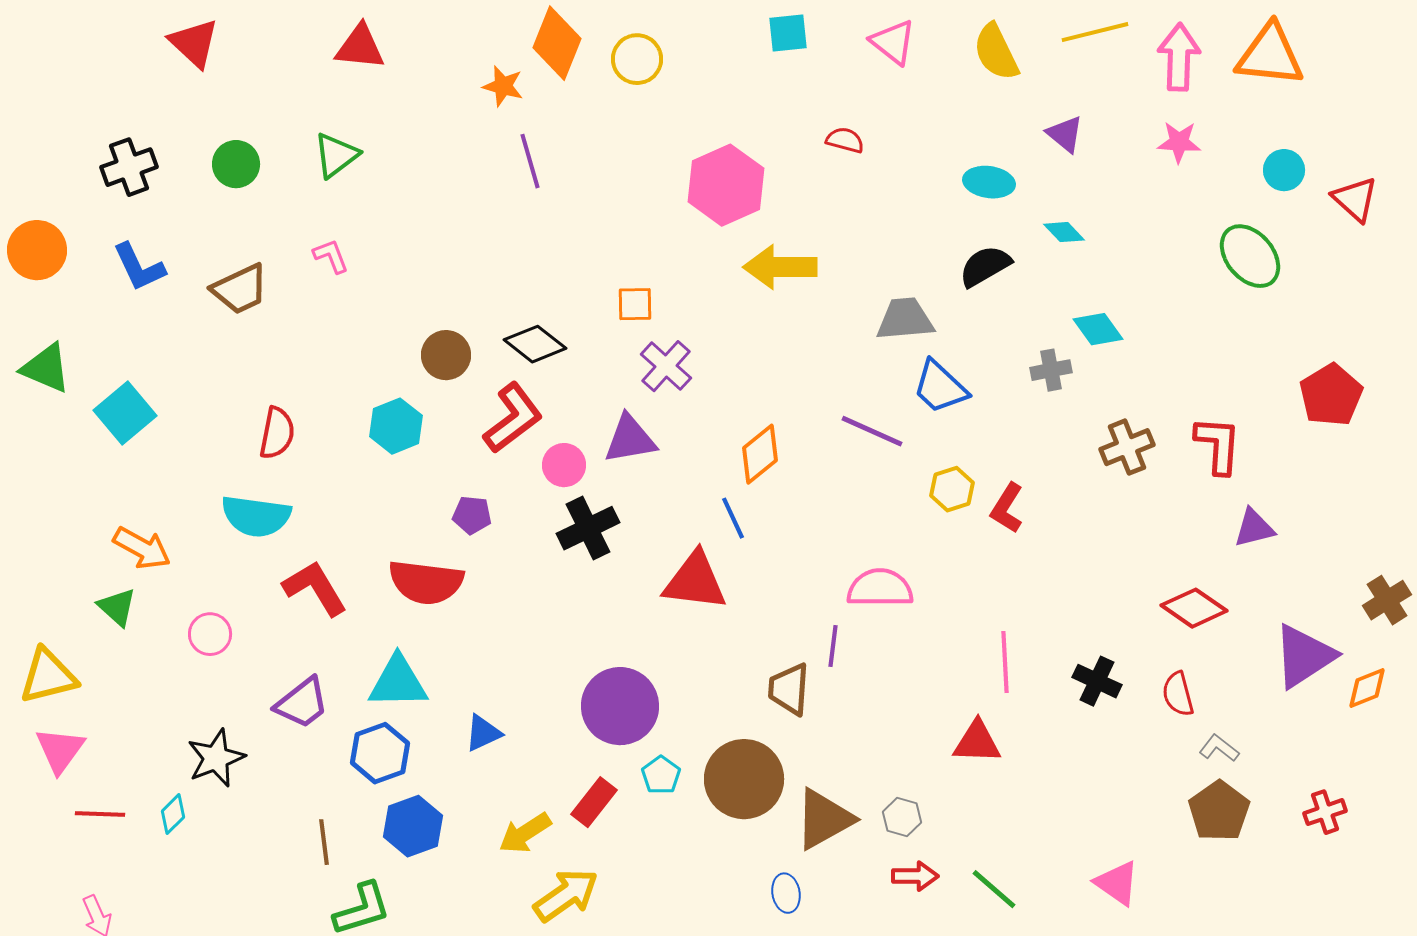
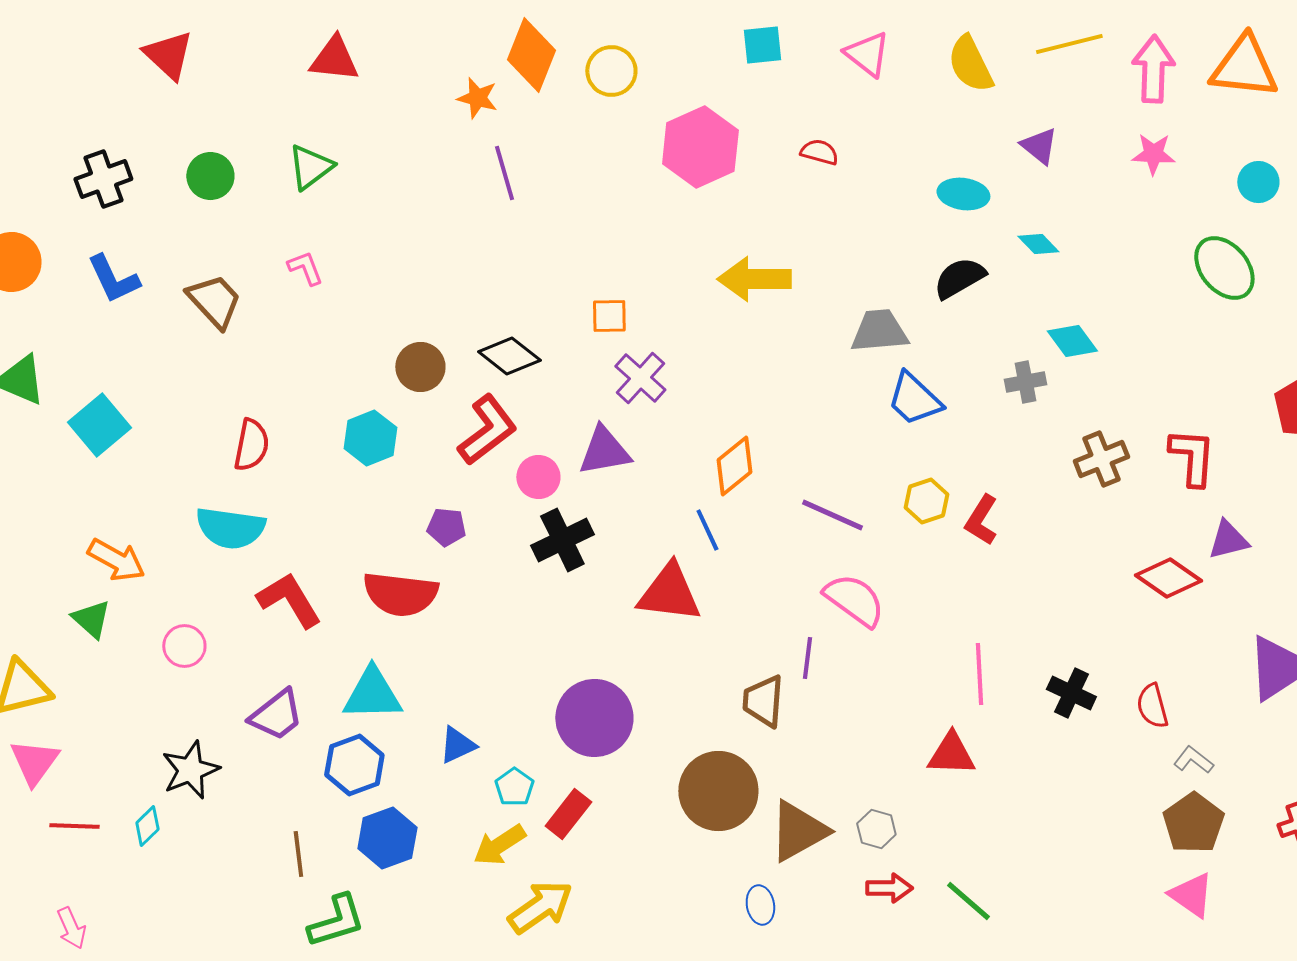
pink hexagon: (726, 185) -> (700, 147), moved
brown trapezoid: (240, 289) -> (214, 301), turned -108
purple line: (872, 431) -> (832, 515), moved
pink semicircle: (880, 588) -> (854, 600), turned 36
red diamond: (1194, 608) -> (1168, 578), moved
cyan pentagon: (661, 775) -> (514, 787), moved
pink triangle: (1117, 883) -> (1191, 895), moved

